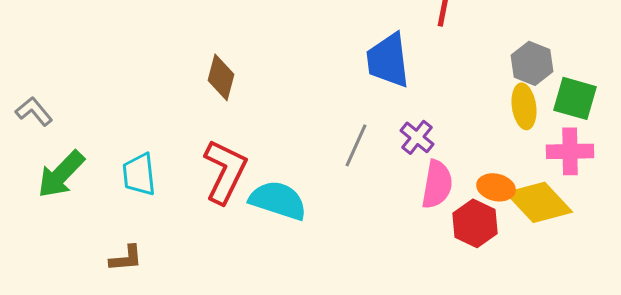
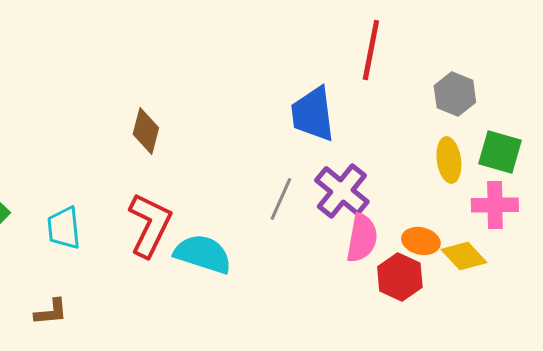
gray hexagon: (532, 63) -> (455, 94), moved
purple cross: (417, 137) -> (342, 191), size x1.6
yellow diamond: (539, 202) -> (464, 256), size x0.7

